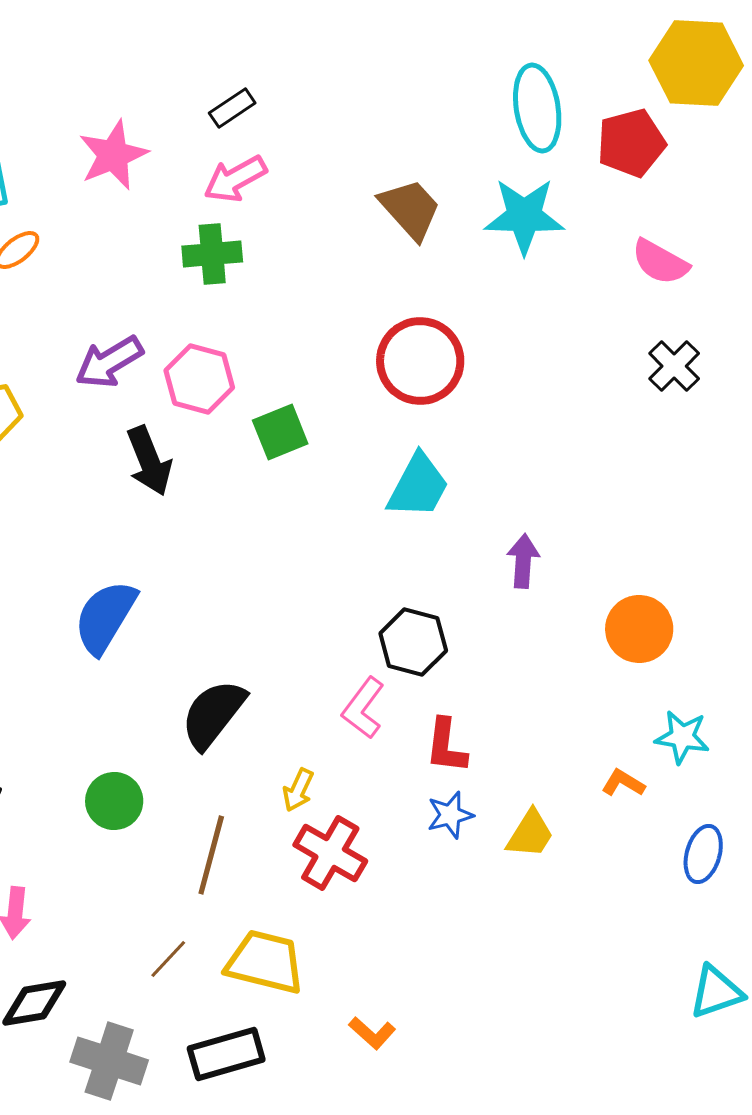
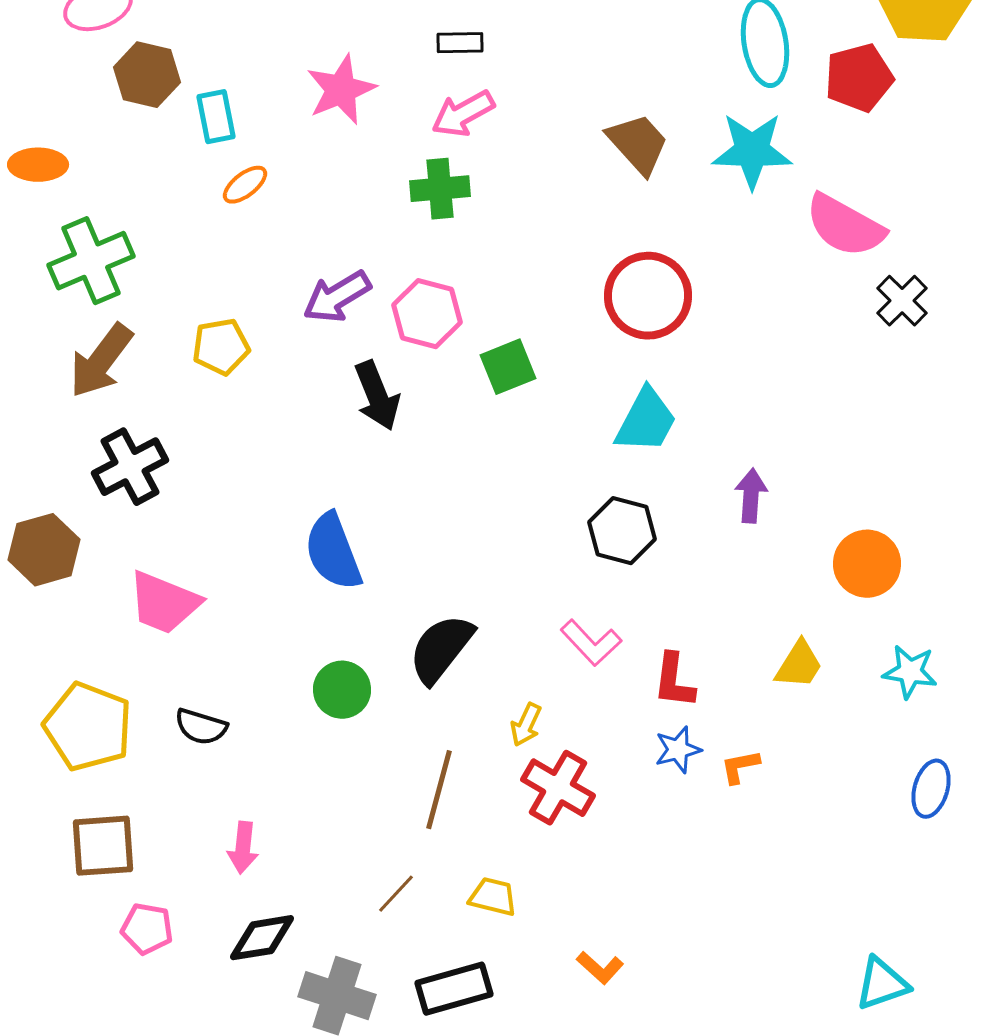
black rectangle: (232, 108) -> (460, 43), turned 33
pink semicircle: (660, 262) -> (845, 226), moved, size x1.4
blue semicircle: (105, 617) -> (333, 552), turned -52
black hexagon: (413, 642) -> (622, 531), moved
pink L-shape: (363, 708) -> (591, 643), turned -80
orange L-shape: (623, 783) -> (740, 767), moved, turned -42
green circle: (114, 801) -> (342, 690), moved
yellow trapezoid: (530, 834) -> (799, 665), moved
yellow trapezoid: (265, 962) -> (493, 897), size x0.6
cyan triangle: (716, 992) -> (882, 984), moved

